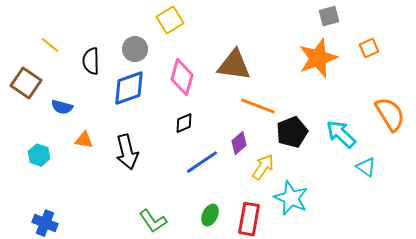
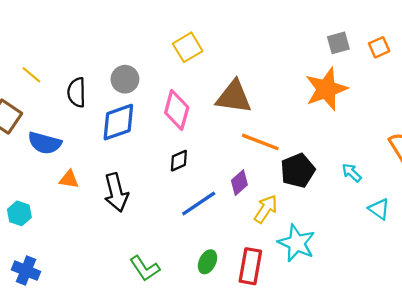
yellow square: (170, 20) -> (188, 47), moved
orange square: (369, 48) -> (379, 47), moved
blue semicircle: (62, 107) -> (45, 143), size x1.4
cyan arrow: (341, 134) -> (352, 173), size x0.6
cyan hexagon: (39, 155) -> (19, 213), moved

